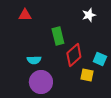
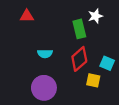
green rectangle: (58, 36) -> (79, 29), moved
cyan semicircle: (34, 60) -> (45, 54), moved

